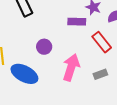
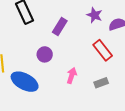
purple rectangle: (77, 22) -> (60, 26), moved, turned -60
pink arrow: (71, 67) -> (72, 76), size x0.6

